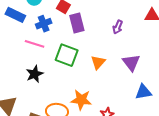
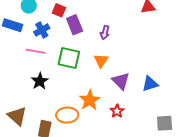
purple arrow: (118, 27) -> (105, 33), moved
purple triangle: (131, 63) -> (121, 81), moved
orange star: (81, 100) -> (90, 100), turned -30

